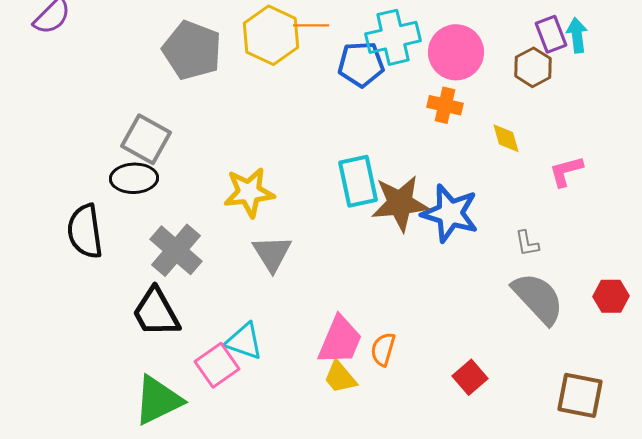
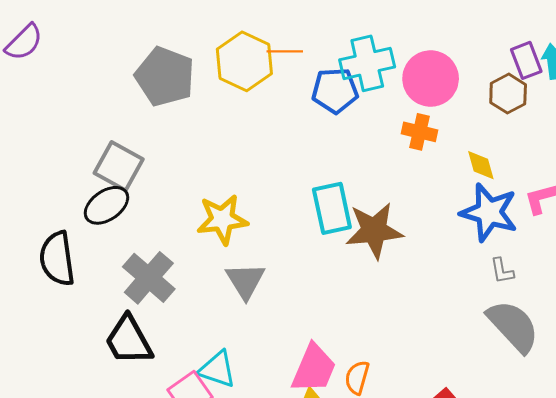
black ellipse: (134, 178) -> (106, 205), turned -33
blue star: (450, 213) -> (489, 212), moved

